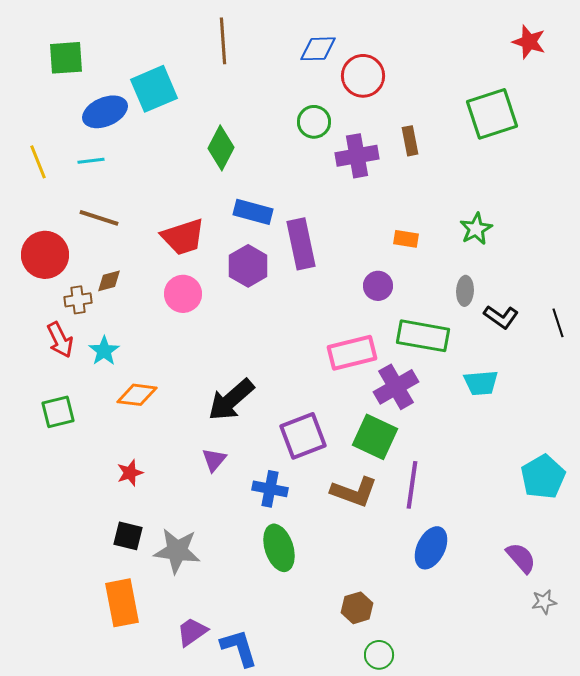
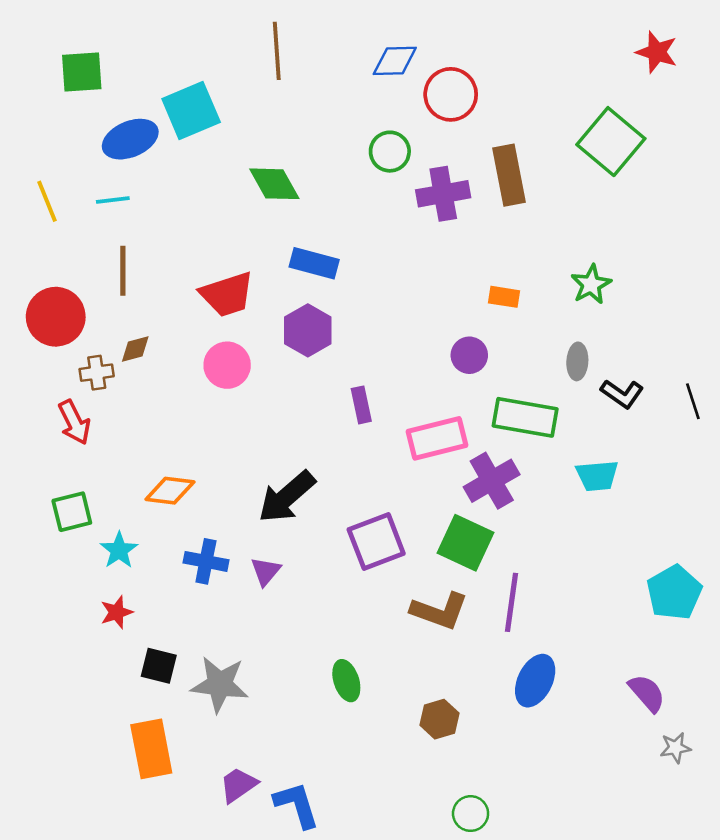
green square: (492, 114) -> (611, 142), turned -32
brown rectangle: (410, 141) -> (509, 175), size x1.6
green diamond: (221, 148) -> (274, 184), turned -57
brown line: (99, 218) -> (123, 271), turned 72
purple rectangle: (301, 244) -> (361, 405), moved, size x0.6
cyan star: (104, 351) -> (119, 550), moved
red star: (130, 473) -> (117, 612), moved
blue cross: (270, 489) -> (206, 561), moved
green ellipse: (279, 548) -> (346, 681), size x0.7
brown hexagon: (357, 608) -> (439, 719), moved

